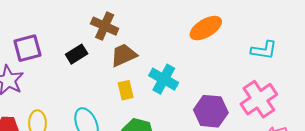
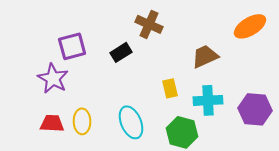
brown trapezoid: (124, 55) -> (205, 56), moved
cyan cross: (164, 79) -> (208, 100), moved, turned -32

